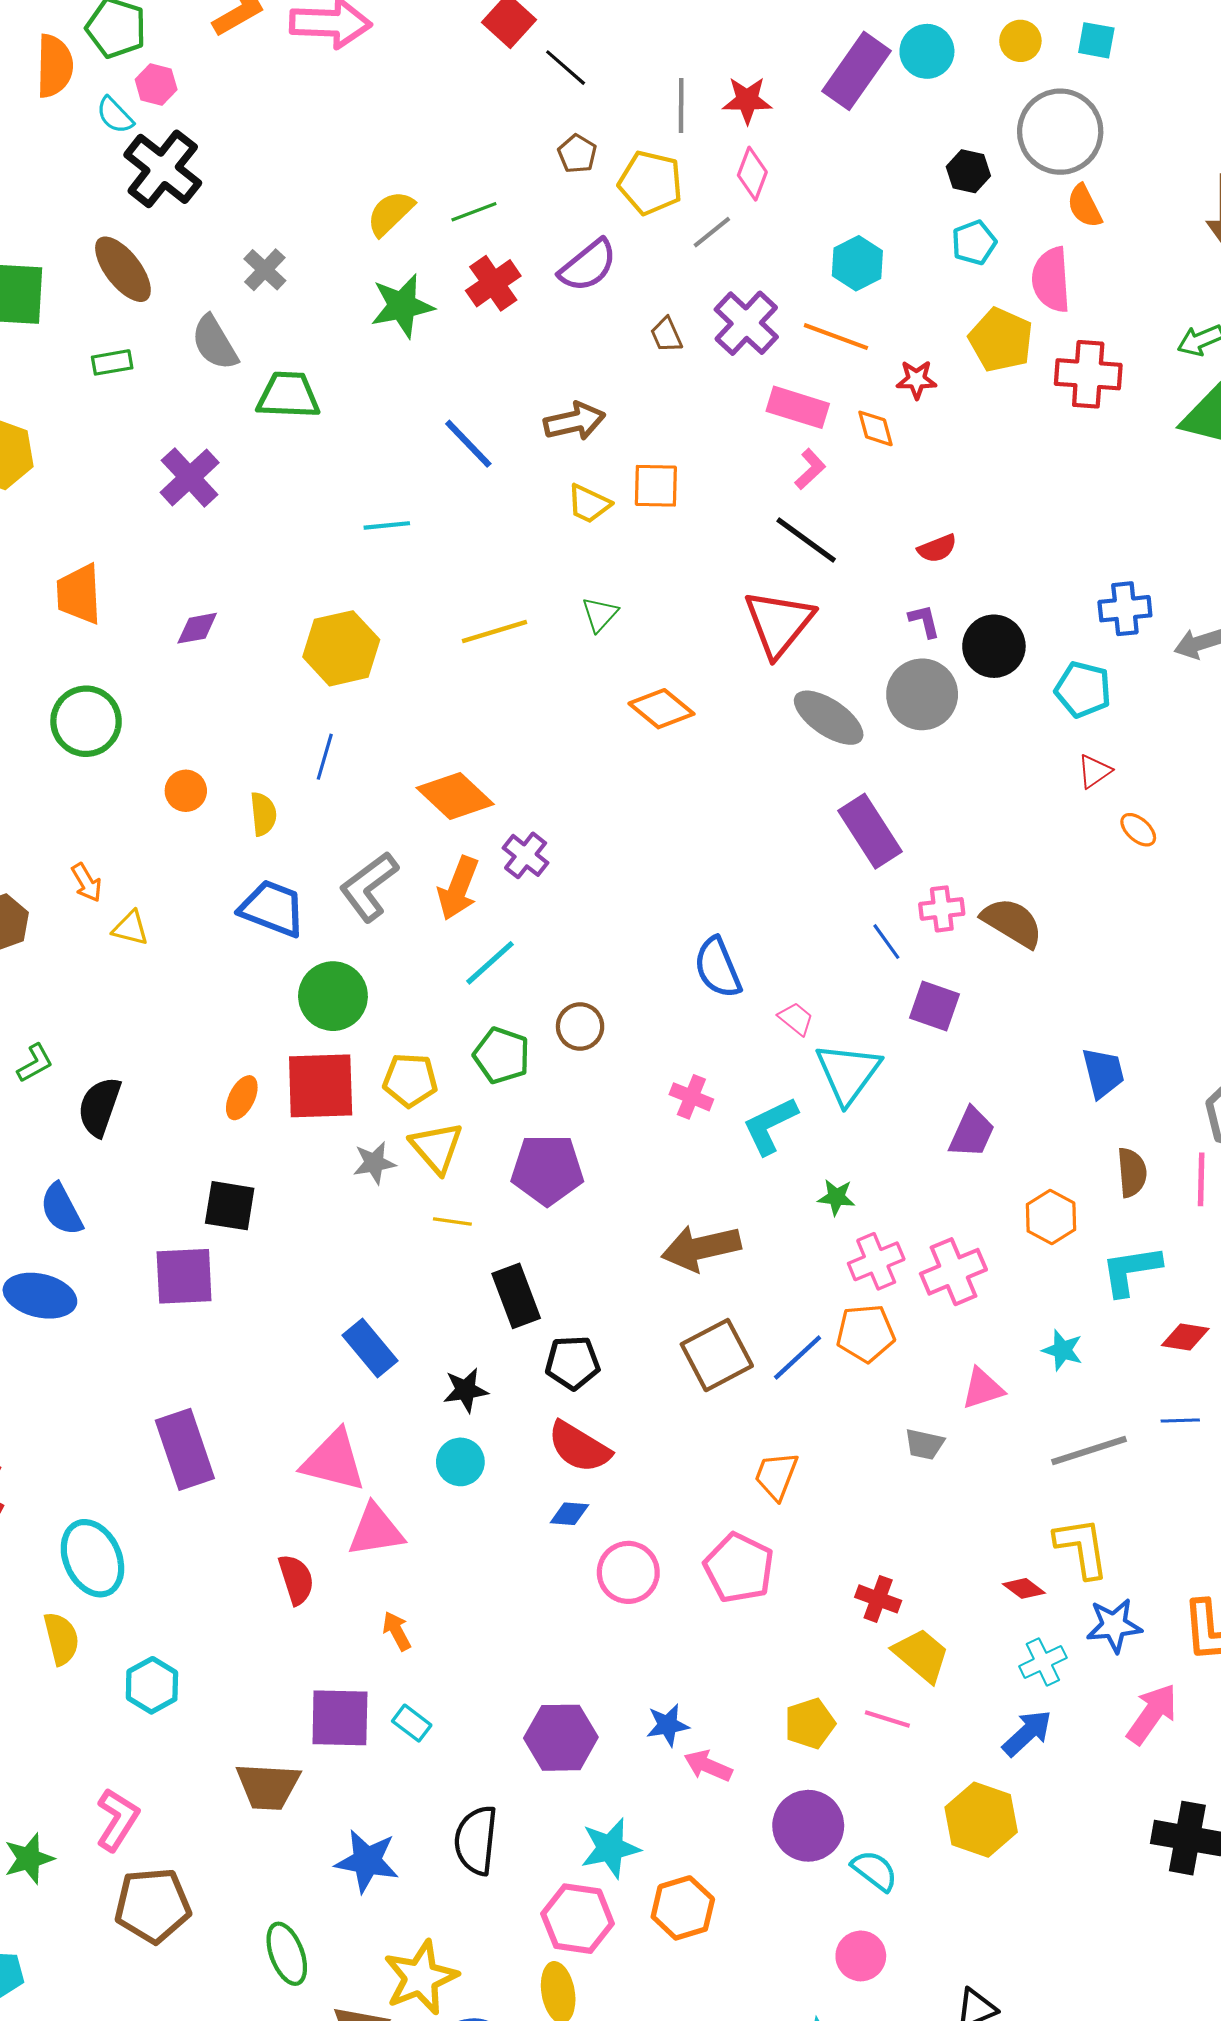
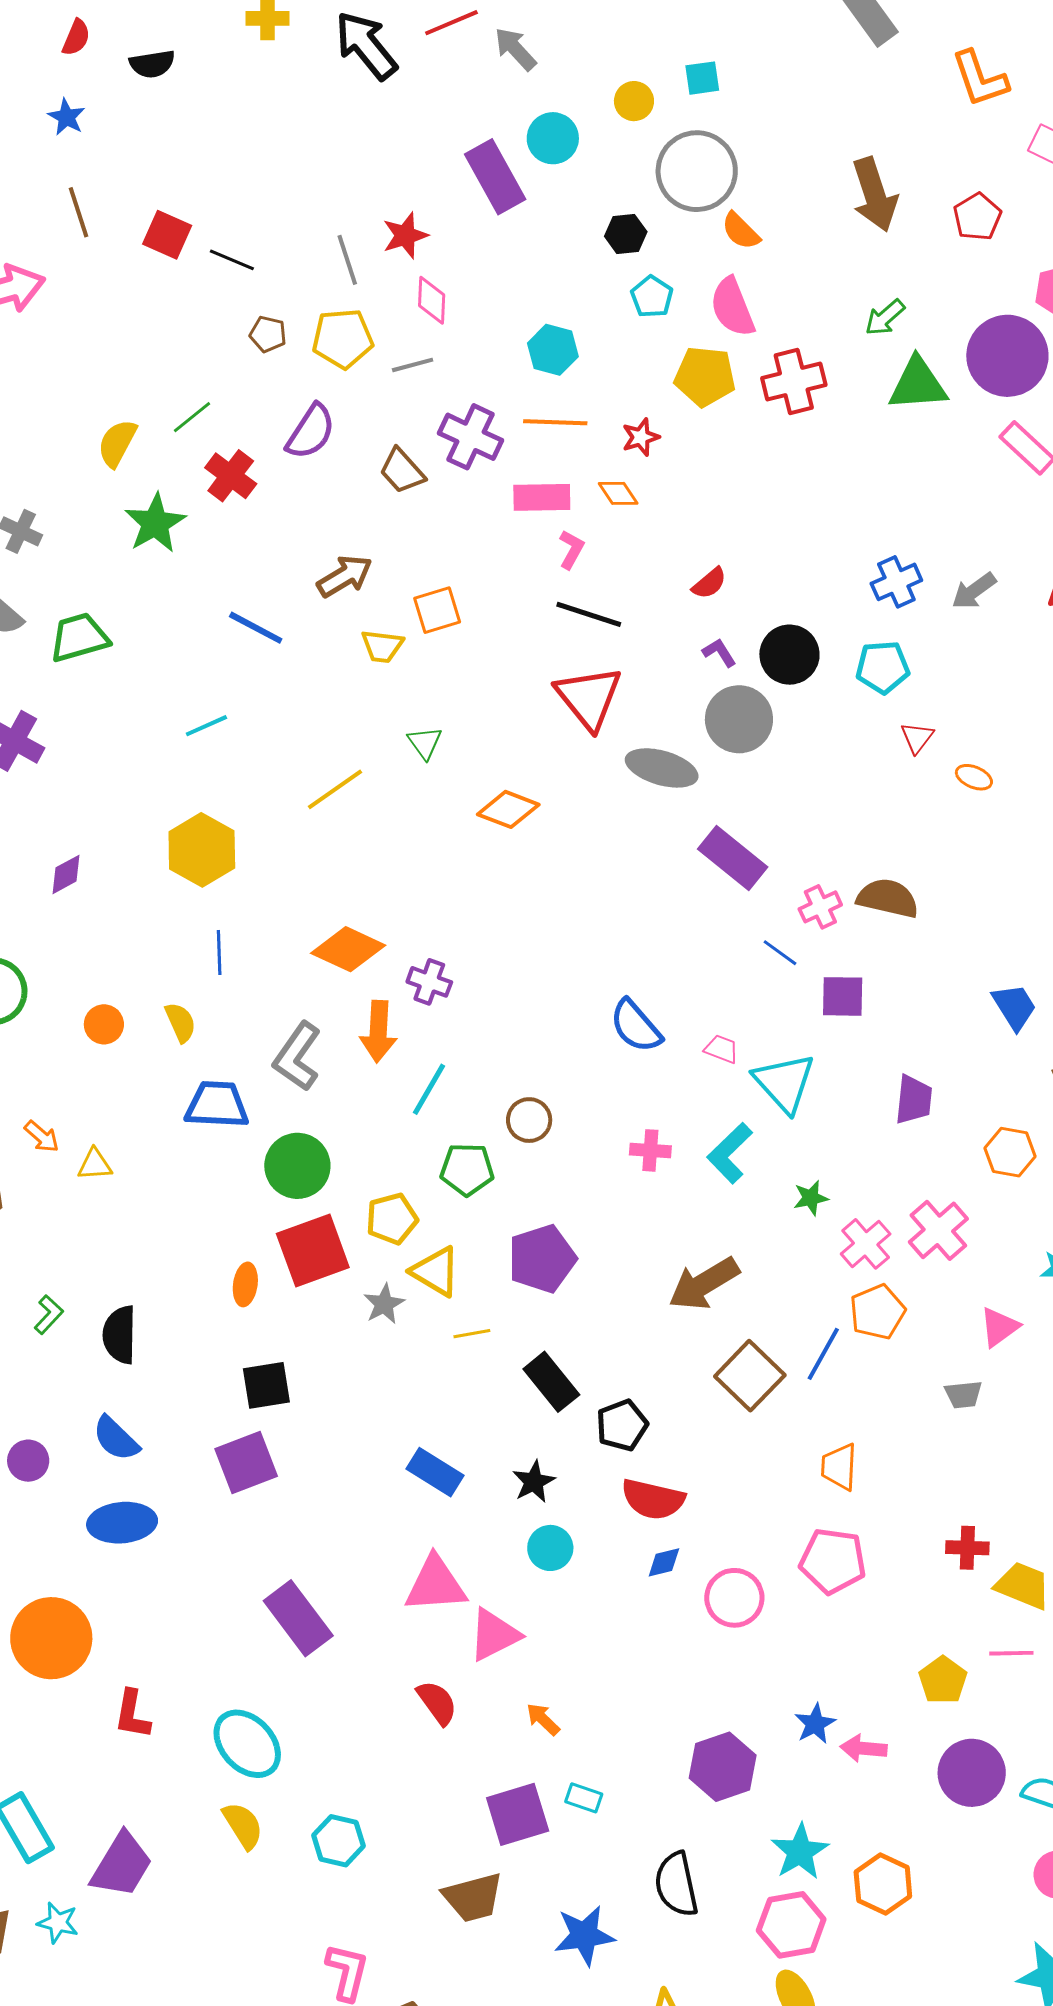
purple rectangle: (857, 71) -> (495, 177), turned -46
gray line: (712, 232) -> (413, 365), turned 42
brown trapezoid: (666, 335) -> (402, 471), size x1.4

